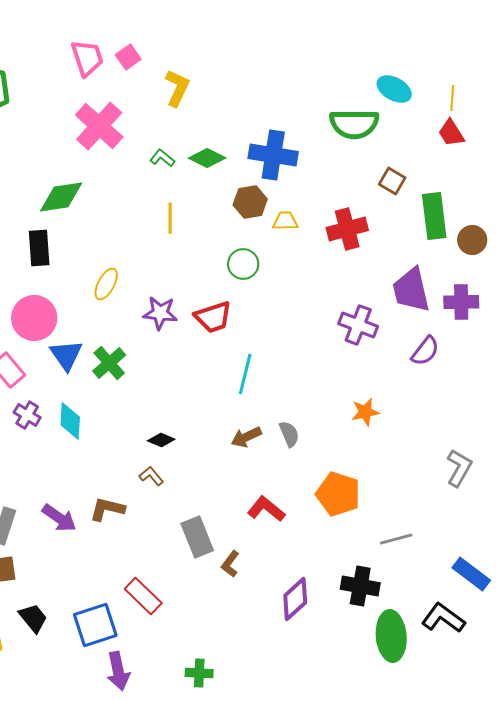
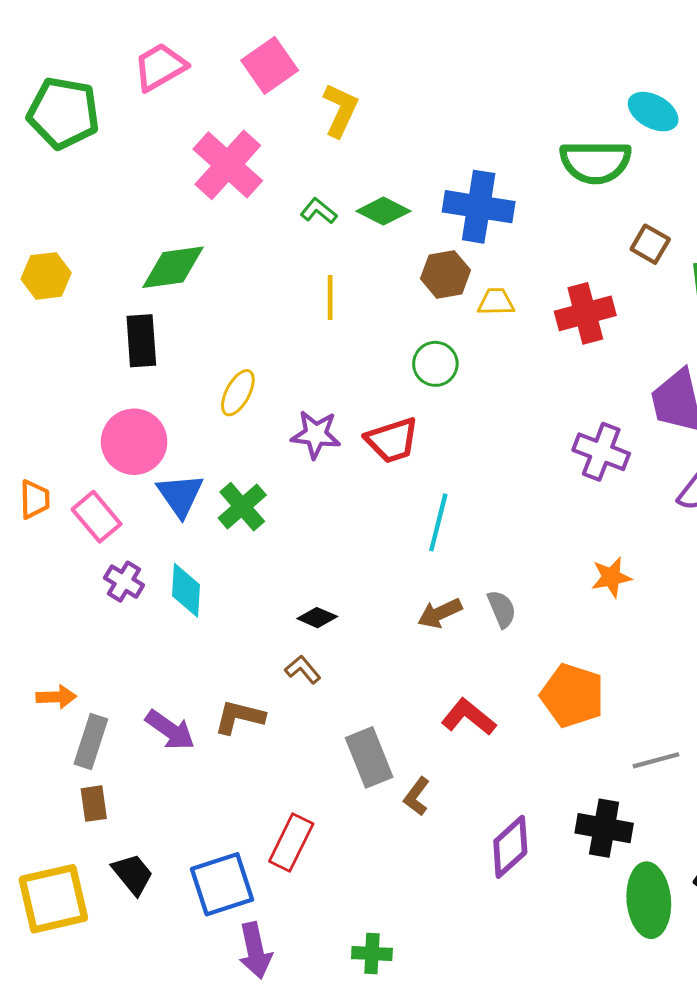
pink square: (128, 57) -> (270, 65), size x1.5
pink trapezoid: (87, 58) -> (160, 67), moved, turned -102
red rectangle: (143, 596) -> (291, 842), turned 72

